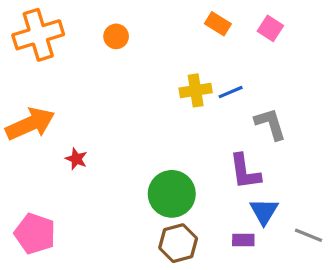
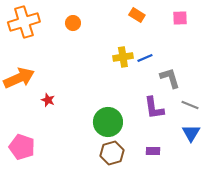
pink square: (270, 28) -> (180, 18), moved, turned -35
blue triangle: (264, 211) -> (191, 133), moved
gray line: (309, 235) -> (190, 105), moved

